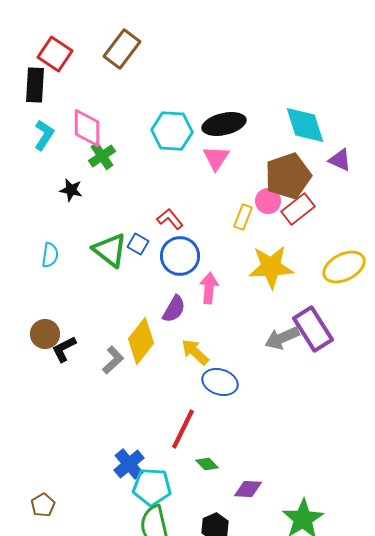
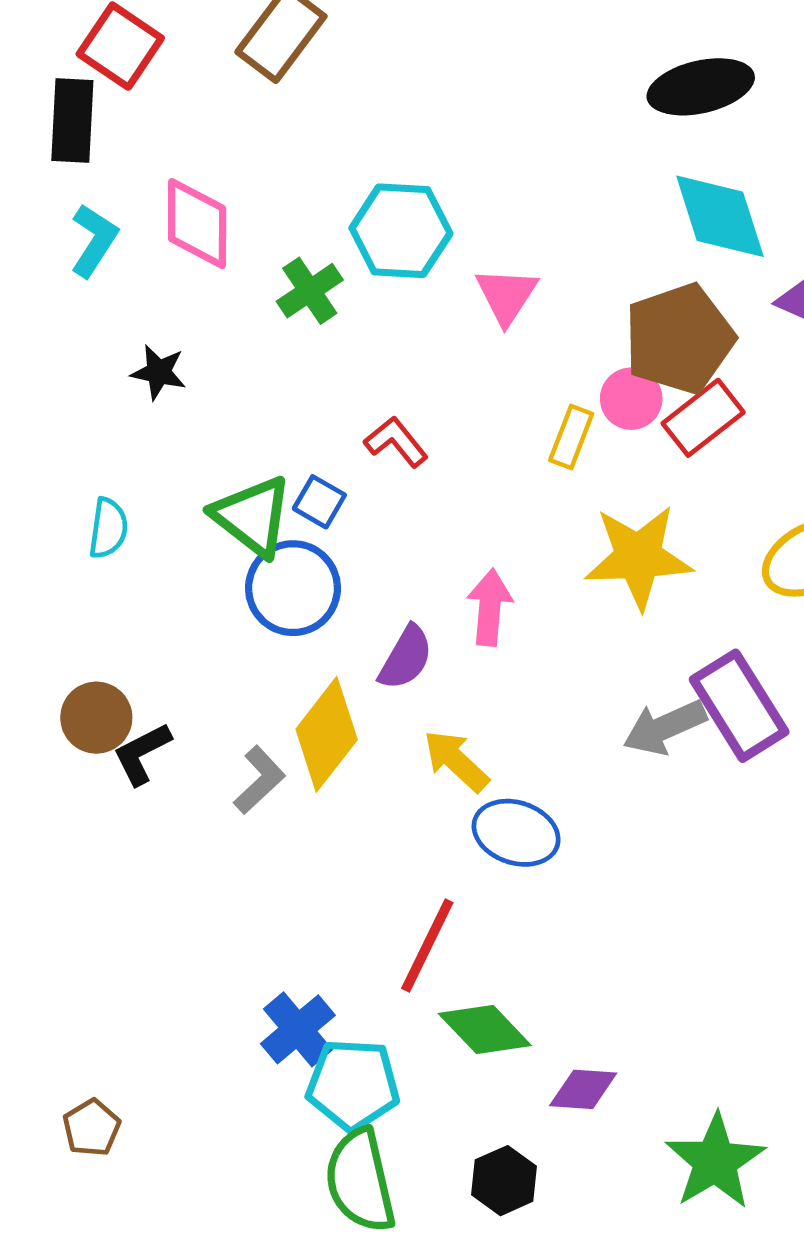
black ellipse: (224, 124) -> (701, 87), moved
green cross: (102, 156) -> (310, 291), moved
blue circle: (180, 256) -> (293, 588), moved
green diamond: (207, 464) -> (485, 1029), size x1.6

